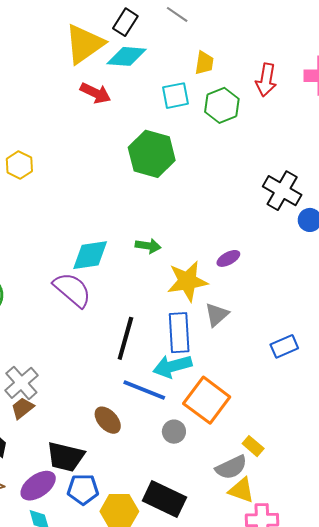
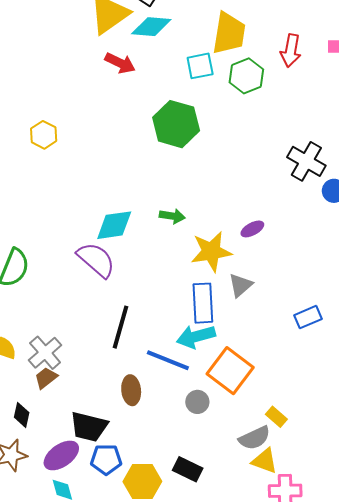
yellow trapezoid: (204, 63) -> (229, 33), size x1.8
black line: (125, 338) -> (121, 327), moved
brown ellipse: (108, 420) -> (131, 390), turned 36
black rectangle: (164, 499) -> (188, 469), size x0.7

